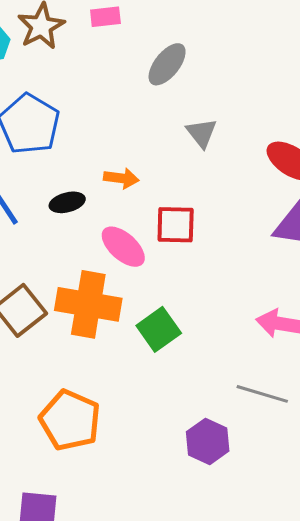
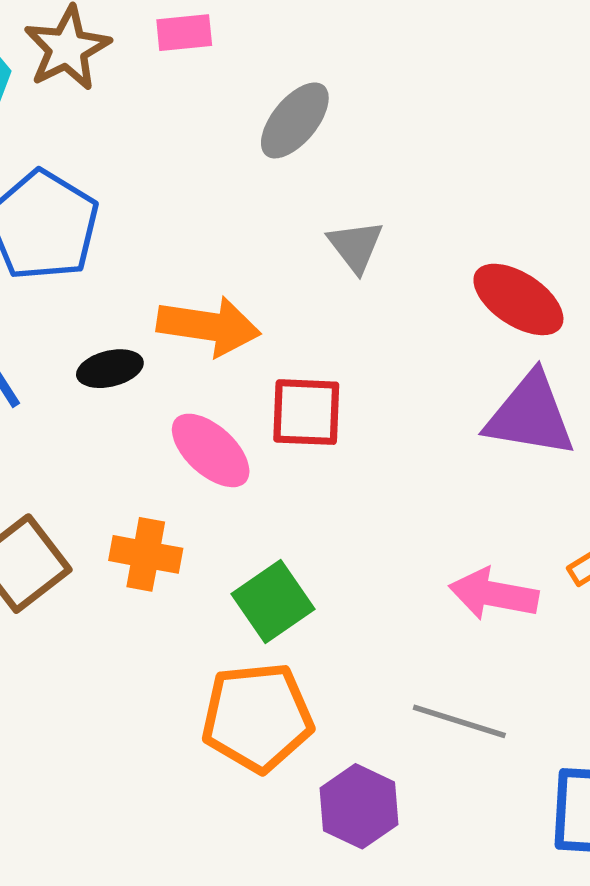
orange arrow: (121, 178) -> (209, 326), size x1.6
orange cross: (88, 304) -> (146, 554), size x0.6
orange pentagon: (70, 420) -> (257, 717), moved, turned -30

